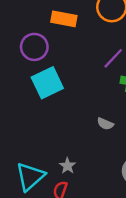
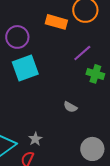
orange rectangle: (64, 19) -> (56, 22), moved

